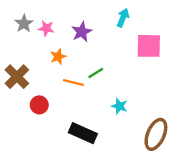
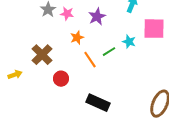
orange line: (73, 83) -> (90, 60), turned 42
cyan star: (119, 106) -> (129, 42), moved

